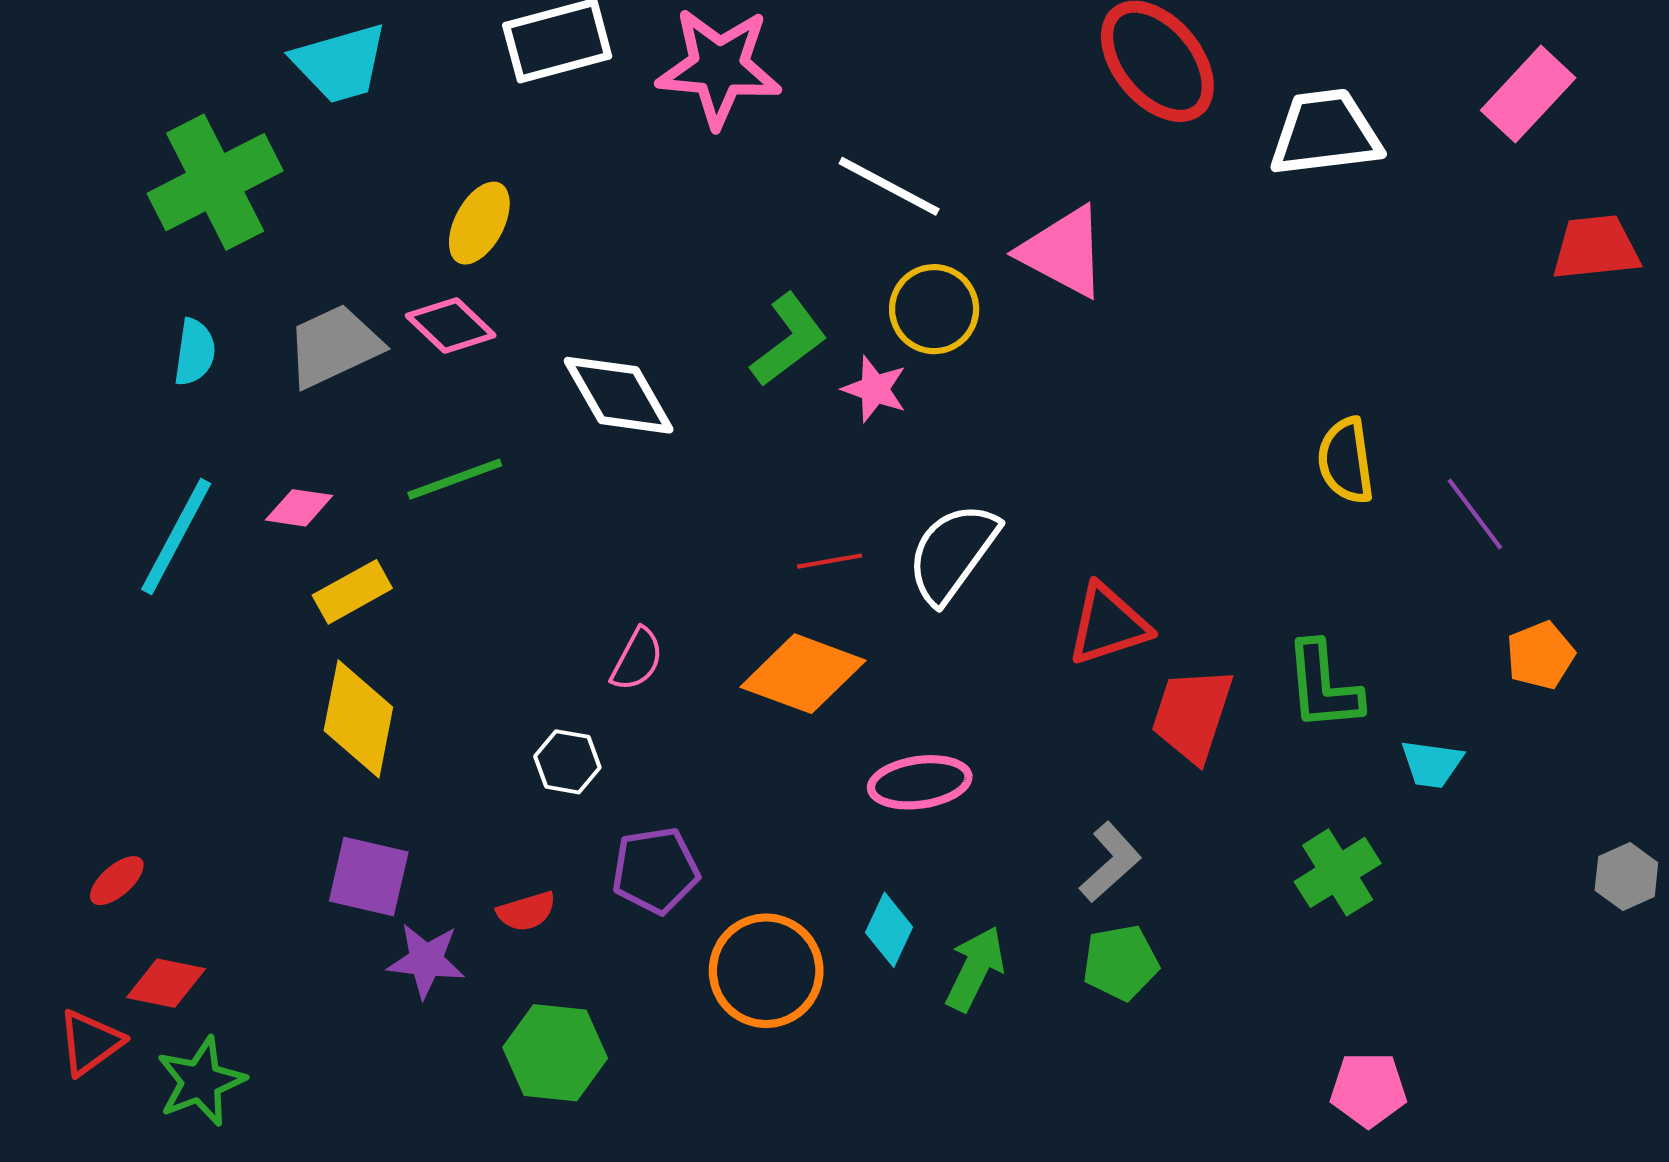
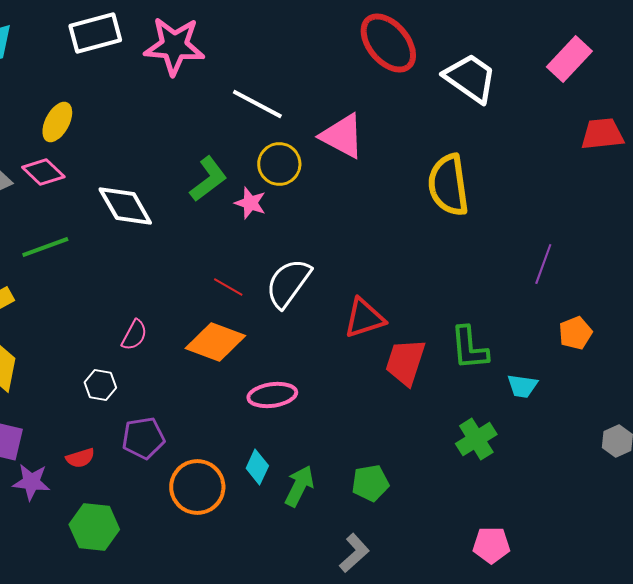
white trapezoid: (1325, 133) -> (470, 78), turned 42
yellow semicircle: (1346, 461) -> (448, 185), moved, size x1.5
purple line: (1475, 514) -> (543, 264), turned 57
red line: (830, 561) -> (228, 287), turned 40
gray L-shape: (1110, 862) -> (354, 553), moved

